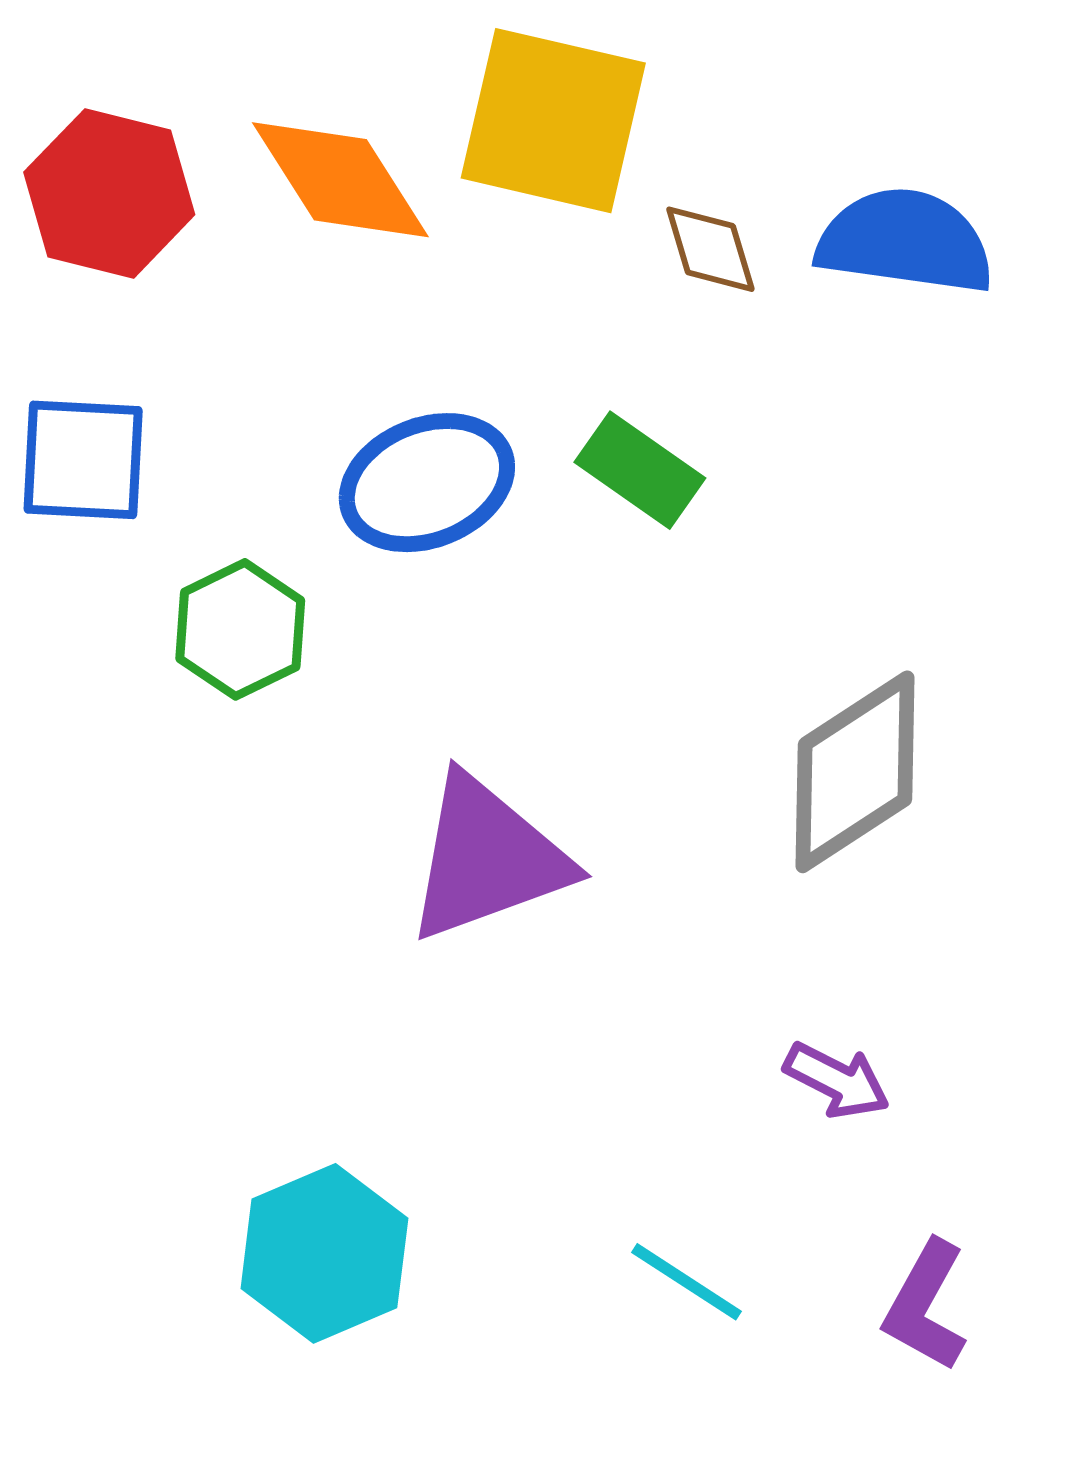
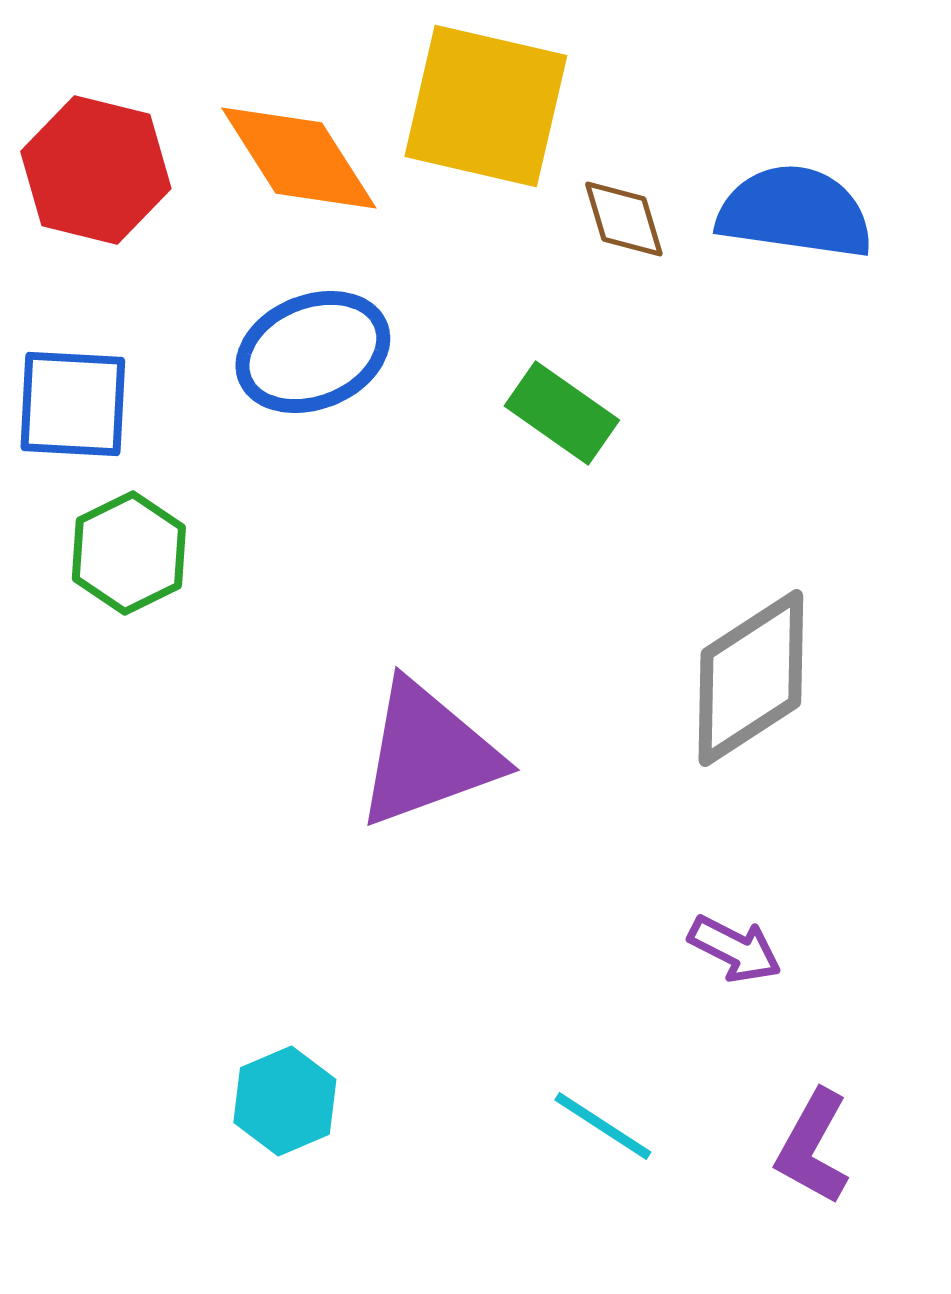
blue ellipse: (427, 483) -> (313, 352), moved
green hexagon: (240, 629) -> (129, 553), moved
cyan hexagon: (324, 1253) -> (285, 1101), size x0.7

